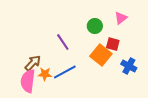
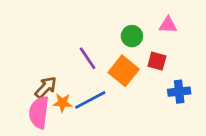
pink triangle: (121, 18) -> (168, 25), turned 40
orange square: (101, 55) -> (124, 71), moved
blue cross: (129, 66) -> (179, 92), turned -35

